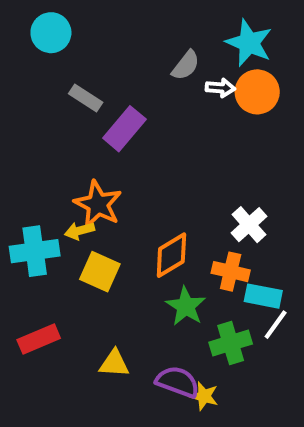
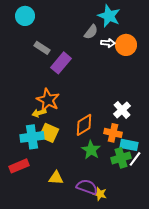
cyan star: (249, 43) -> (109, 16), moved
cyan cross: (35, 251) -> (32, 137), moved
green cross: (231, 343) -> (121, 158), moved

